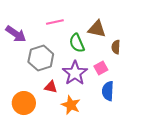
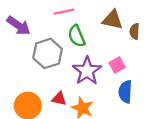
green semicircle: (77, 43) -> (77, 36), moved
brown semicircle: (116, 47) -> (135, 31), moved
red triangle: (51, 87) -> (59, 99), moved

